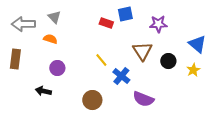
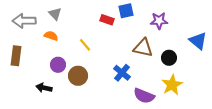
brown triangle: (142, 51) -> (143, 48), turned -45
yellow line: (101, 60) -> (85, 45), moved
yellow star: (193, 70) -> (172, 85), moved, size x1.5
brown circle: (92, 100) -> (78, 76), moved

